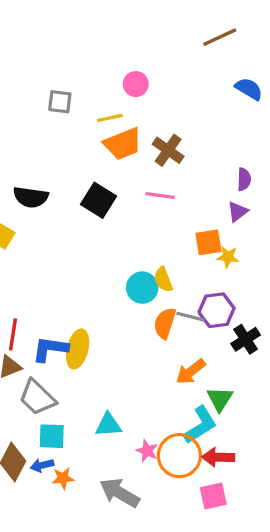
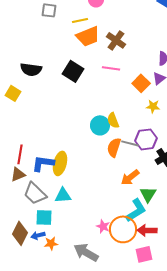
orange square: (208, 242) -> (141, 83), moved, turned -36
cyan triangle: (108, 425) -> (63, 195), moved

